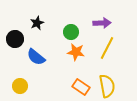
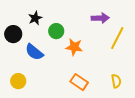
green circle: (71, 32) -> (56, 31), moved
yellow line: (107, 48) -> (117, 38), moved
yellow semicircle: (107, 86) -> (116, 81), moved, size x0.6

